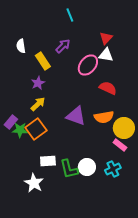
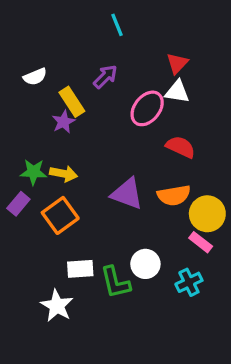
white semicircle: (21, 46) -> (35, 77), turned -104
purple star: (38, 83) -> (64, 122), moved
yellow arrow: (38, 104) -> (64, 174), turned 56
green star: (20, 130) -> (33, 172), moved
white circle: (87, 167) -> (145, 264), moved

